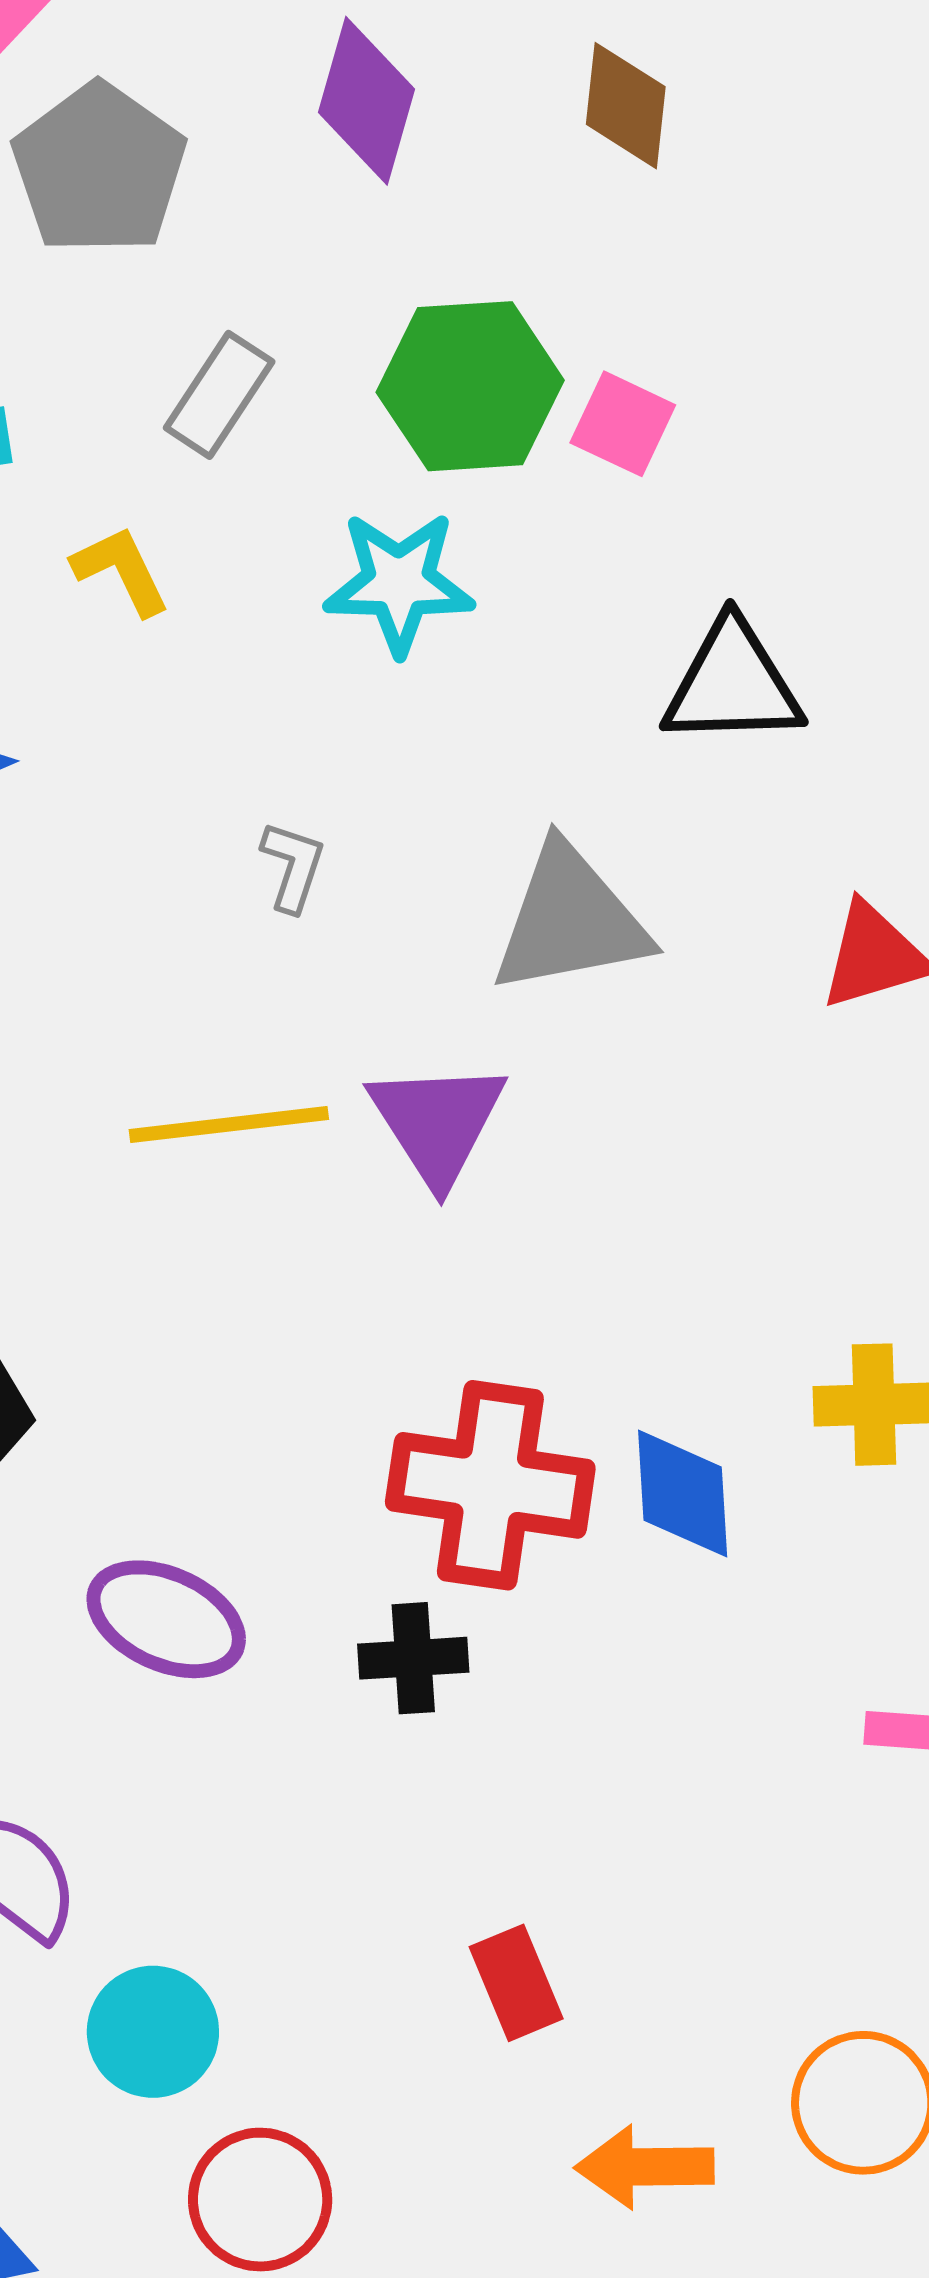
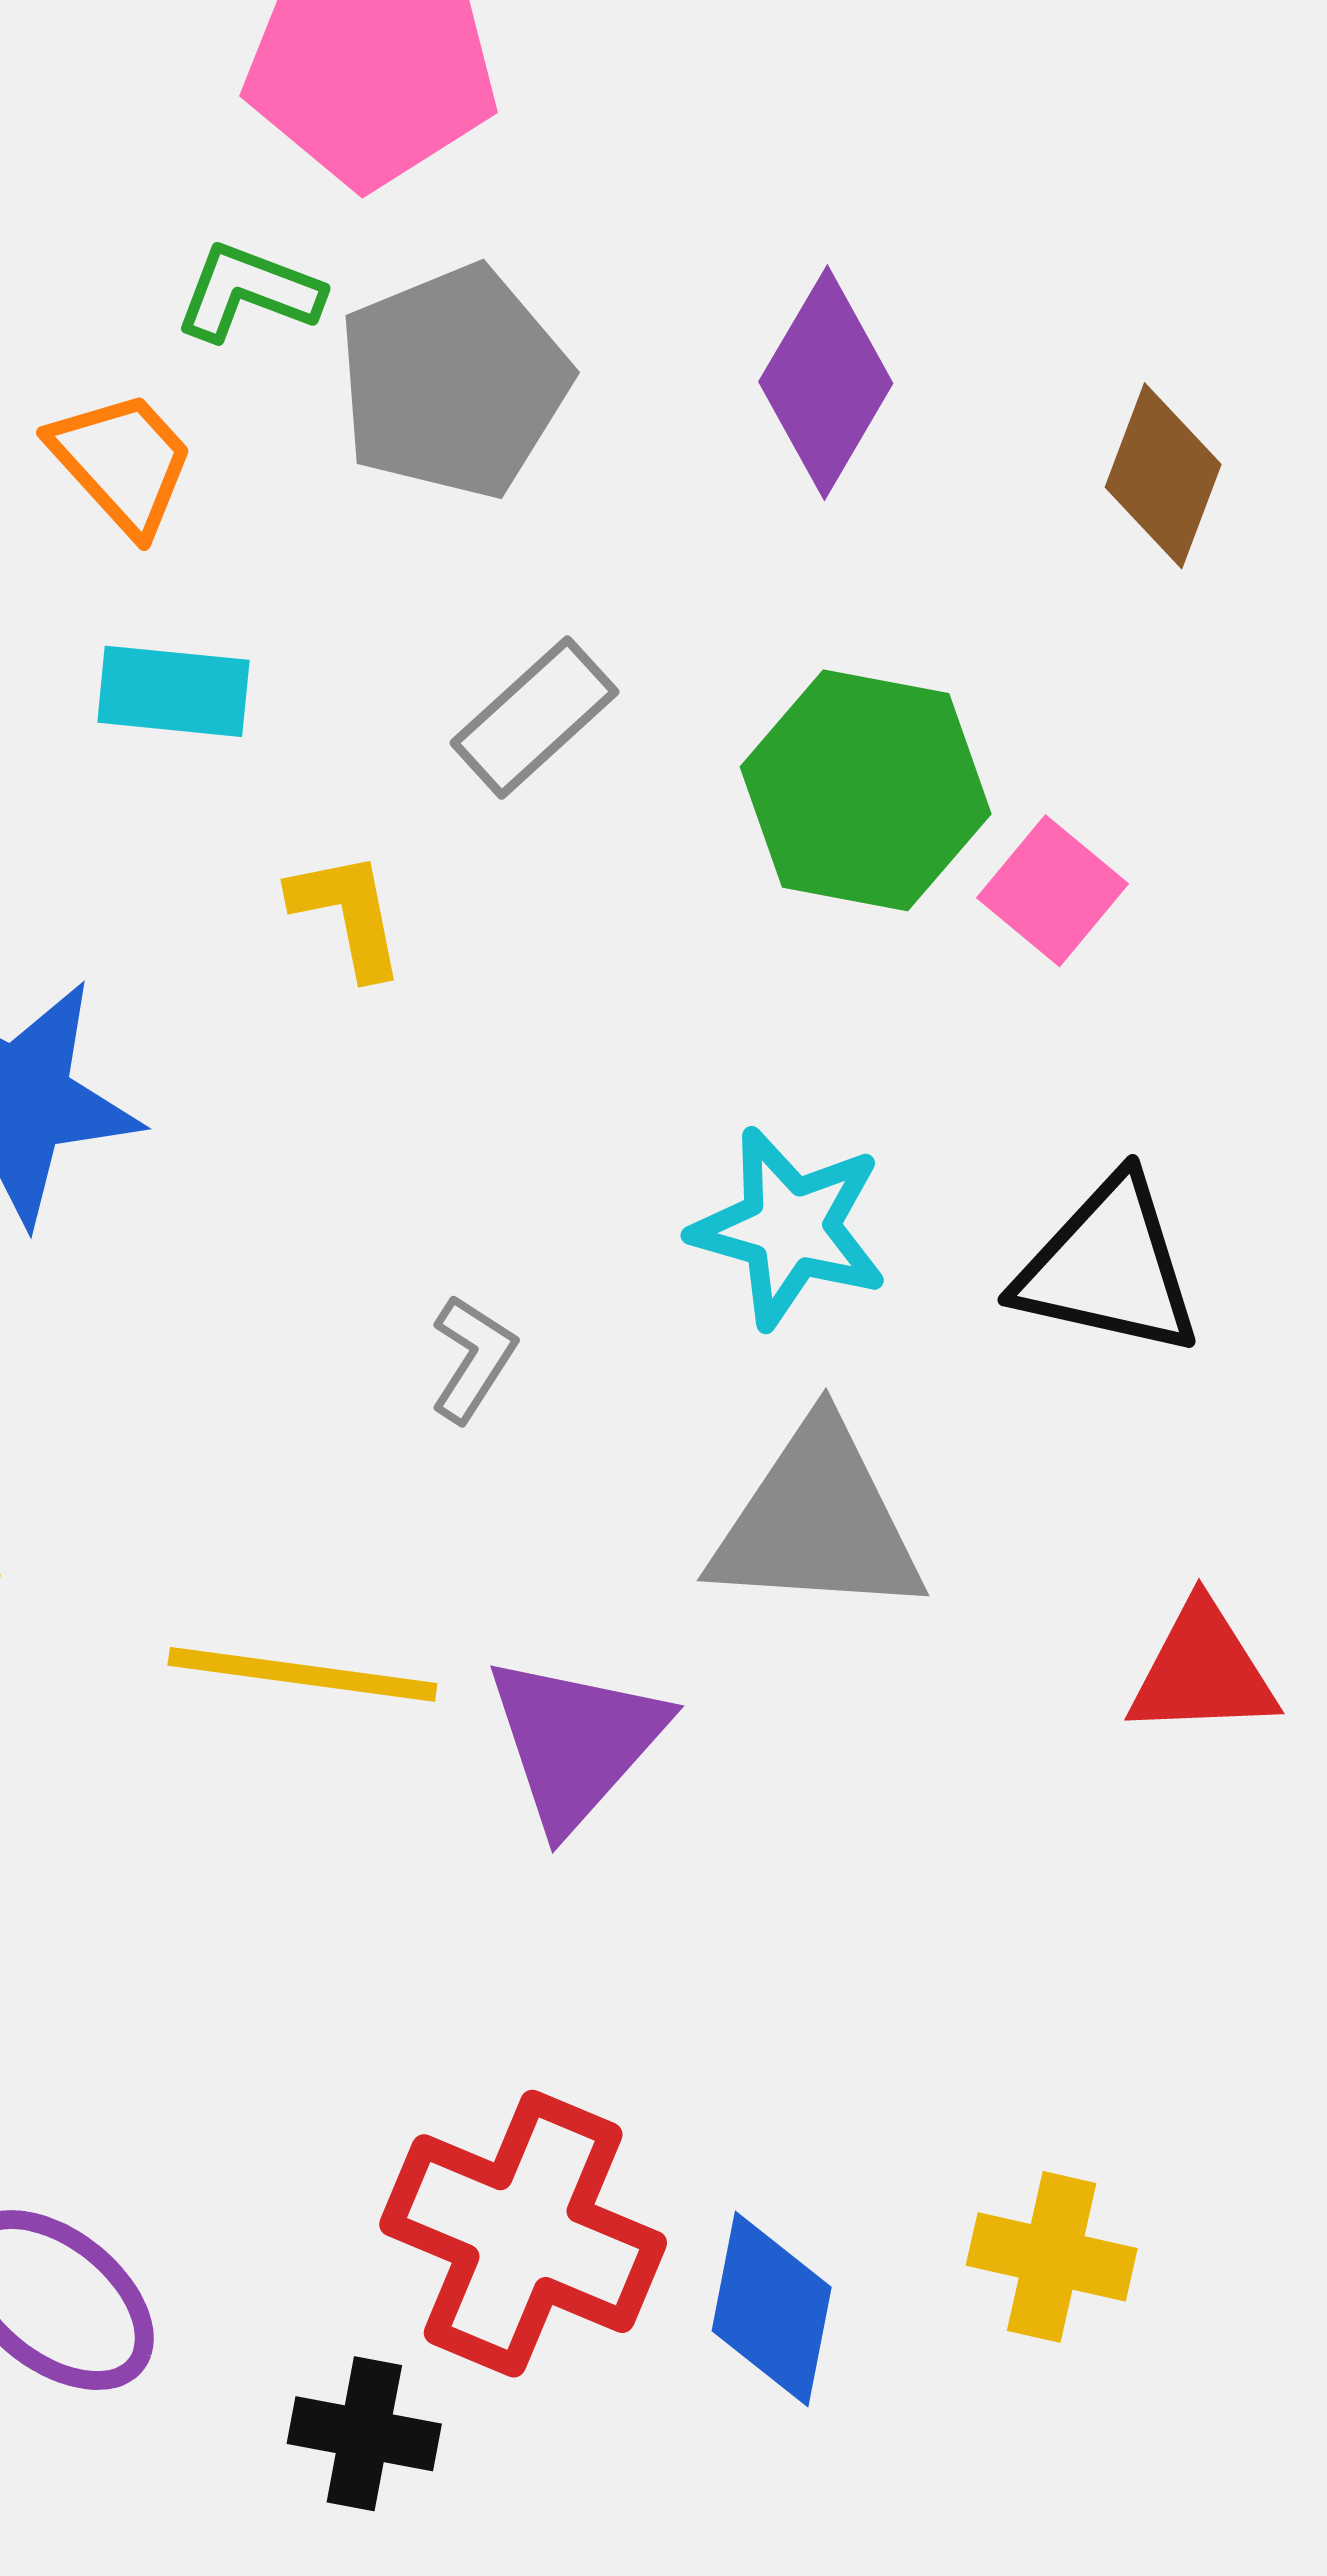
cyan star: (399, 583) -> (789, 1228), moved

